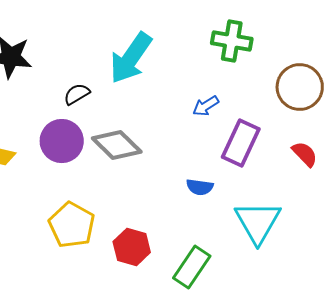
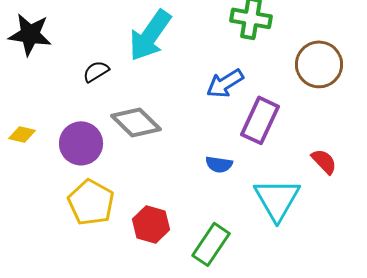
blue arrow: (206, 106) -> (225, 83), size x1.4
purple circle: (62, 141) -> (81, 143), moved
red semicircle: (305, 154) -> (324, 161), moved

